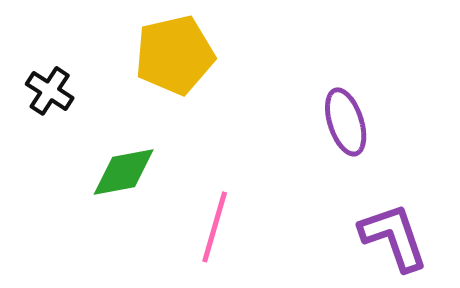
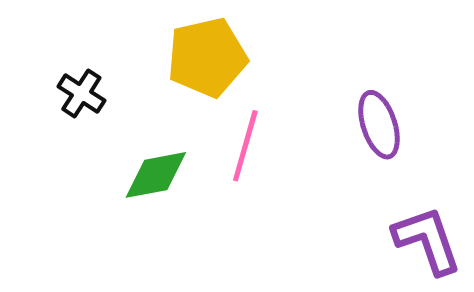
pink line: (215, 227) -> (245, 146), moved

